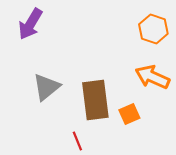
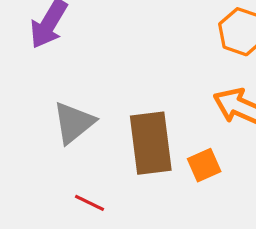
red line: (77, 141) -> (89, 203), moved, turned -42

